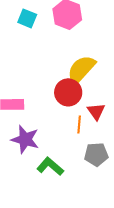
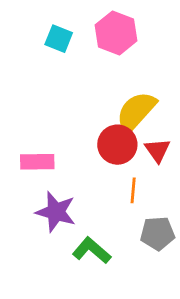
red triangle: (96, 111) -> (157, 150), moved

